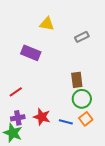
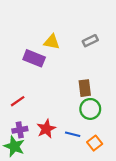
yellow triangle: (47, 24) -> (52, 42), moved
red star: (42, 117) -> (46, 129), turned 30
orange square: (86, 119) -> (95, 143), moved

